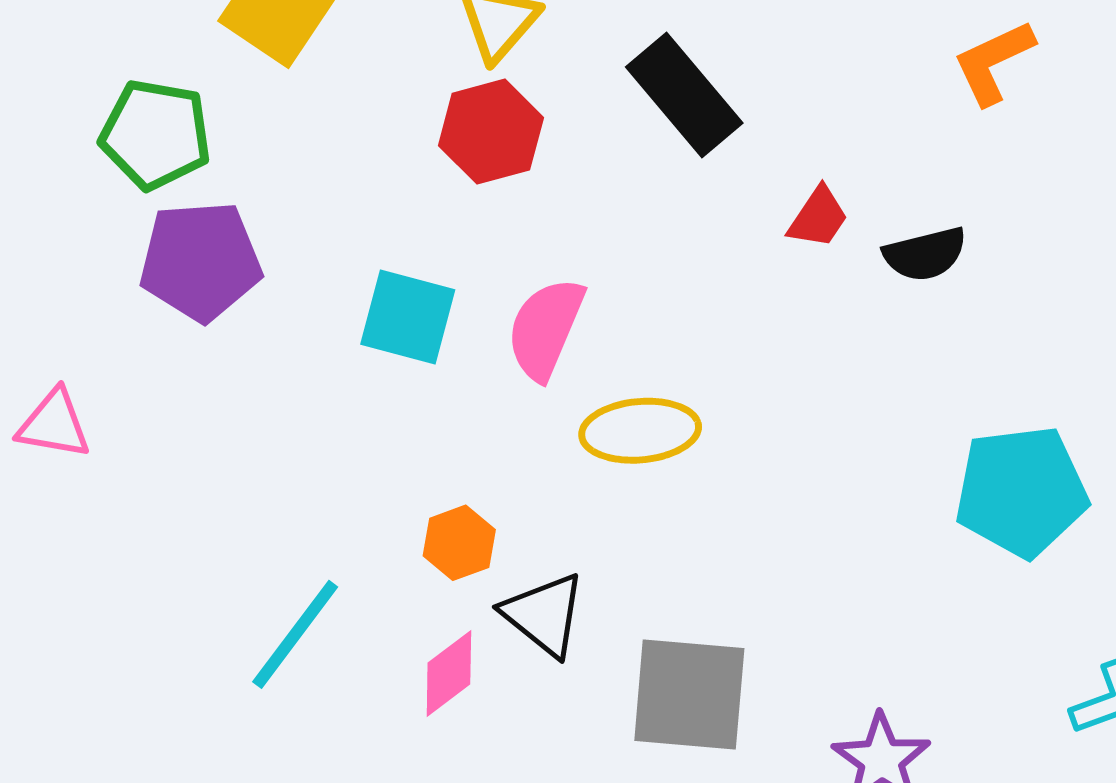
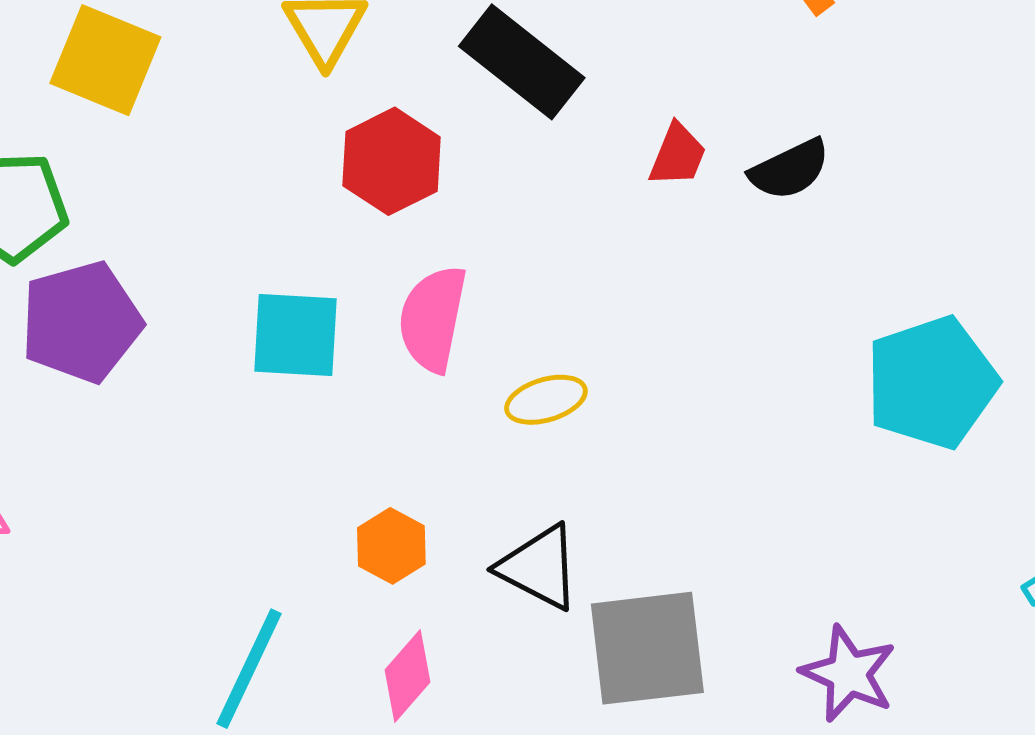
red hexagon: (491, 132) -> (392, 161), moved
yellow ellipse: (640, 431) -> (546, 400), size x0.7
black triangle: (544, 615) -> (539, 567), moved

